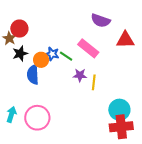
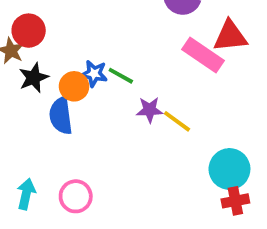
pink rectangle: (88, 48) -> (203, 55), moved
yellow line: (94, 82) -> (177, 121), turned -56
pink circle: (37, 118) -> (76, 196), size x0.7
red cross: (121, 127) -> (235, 201), size x0.6

